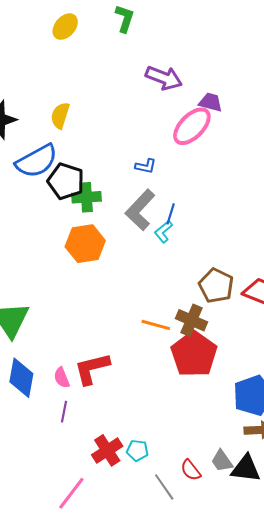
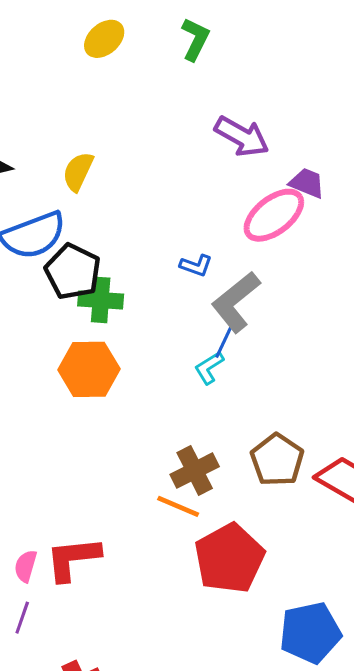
gray L-shape: (140, 210) -> (236, 302), moved
brown cross: (192, 320) -> (195, 470), moved, turned 32
pink semicircle: (62, 378) -> (26, 566), turned 30

